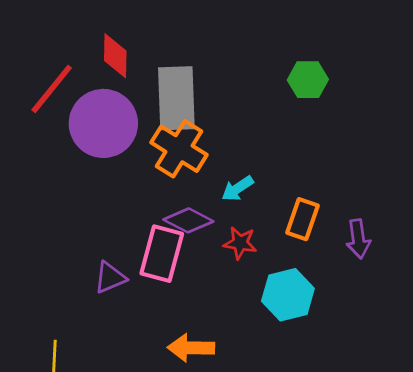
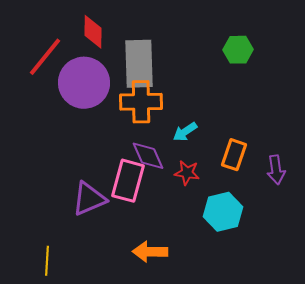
orange cross: (179, 149) -> (141, 102), turned -33
purple diamond: (188, 220) -> (148, 156), turned 39
purple triangle: (110, 277) -> (89, 199), size x1.4

